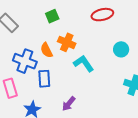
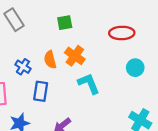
cyan circle: (121, 49) -> (135, 68), moved
blue cross: (25, 61) -> (23, 67), size x0.6

